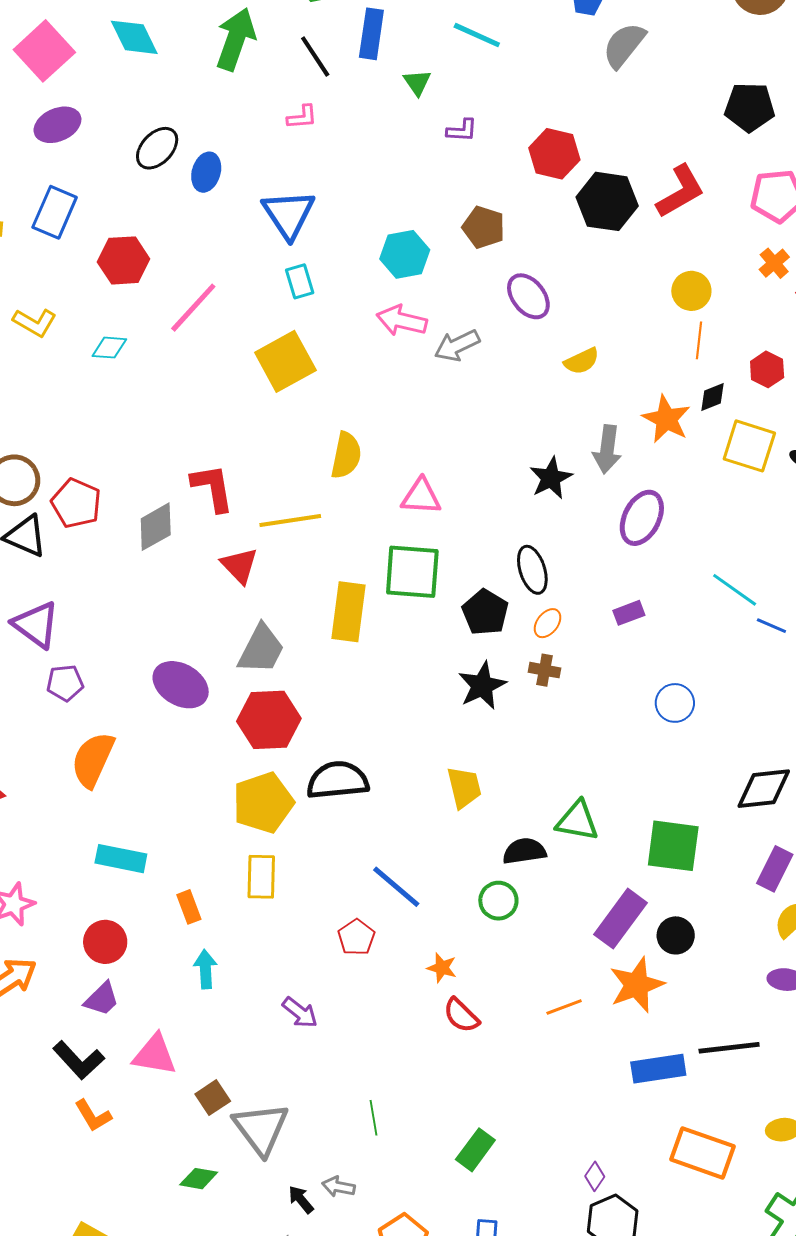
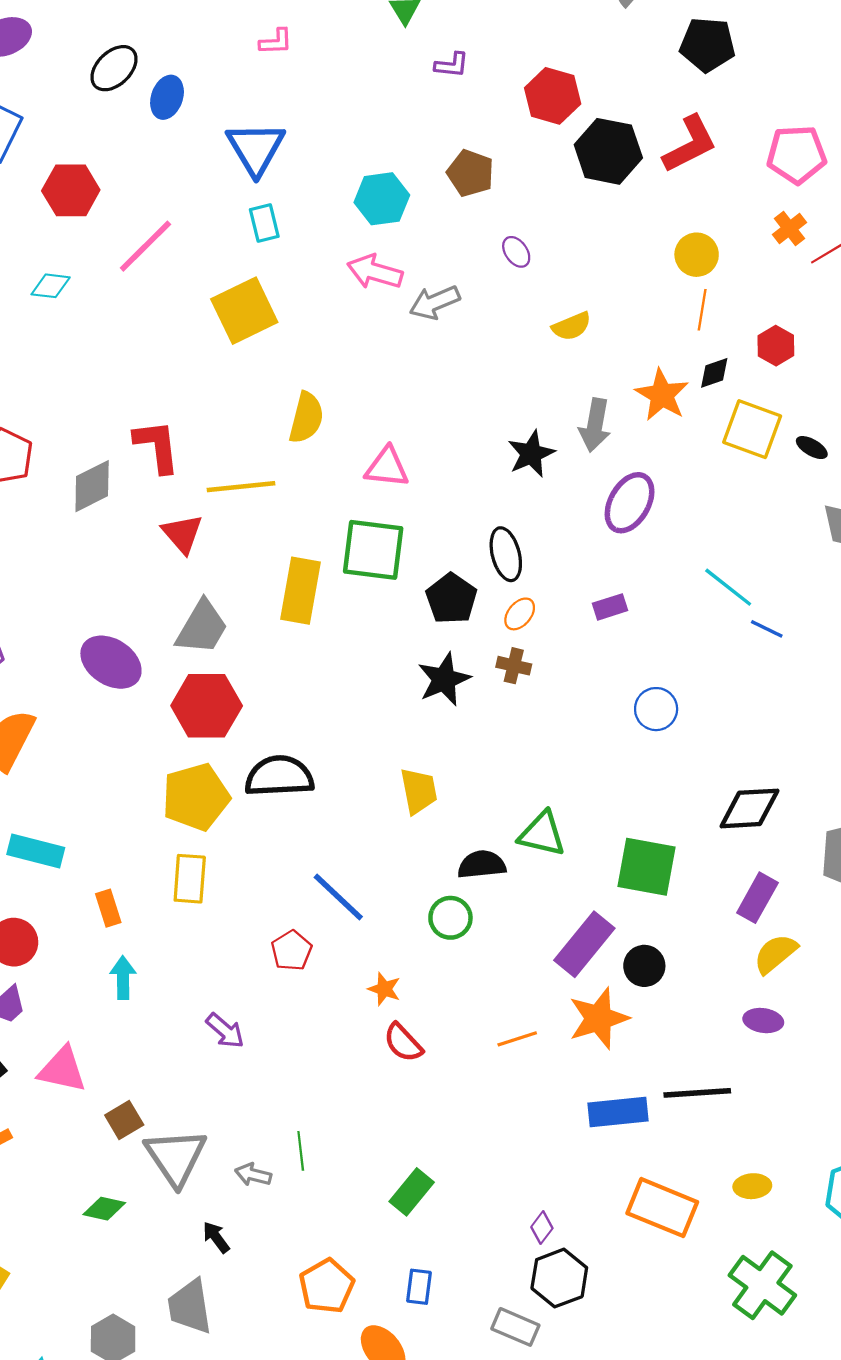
black pentagon: (750, 107) -> (707, 45), moved
purple ellipse: (528, 296) -> (516, 252), size x0.6
gray arrow: (338, 1187) -> (253, 1175), moved

